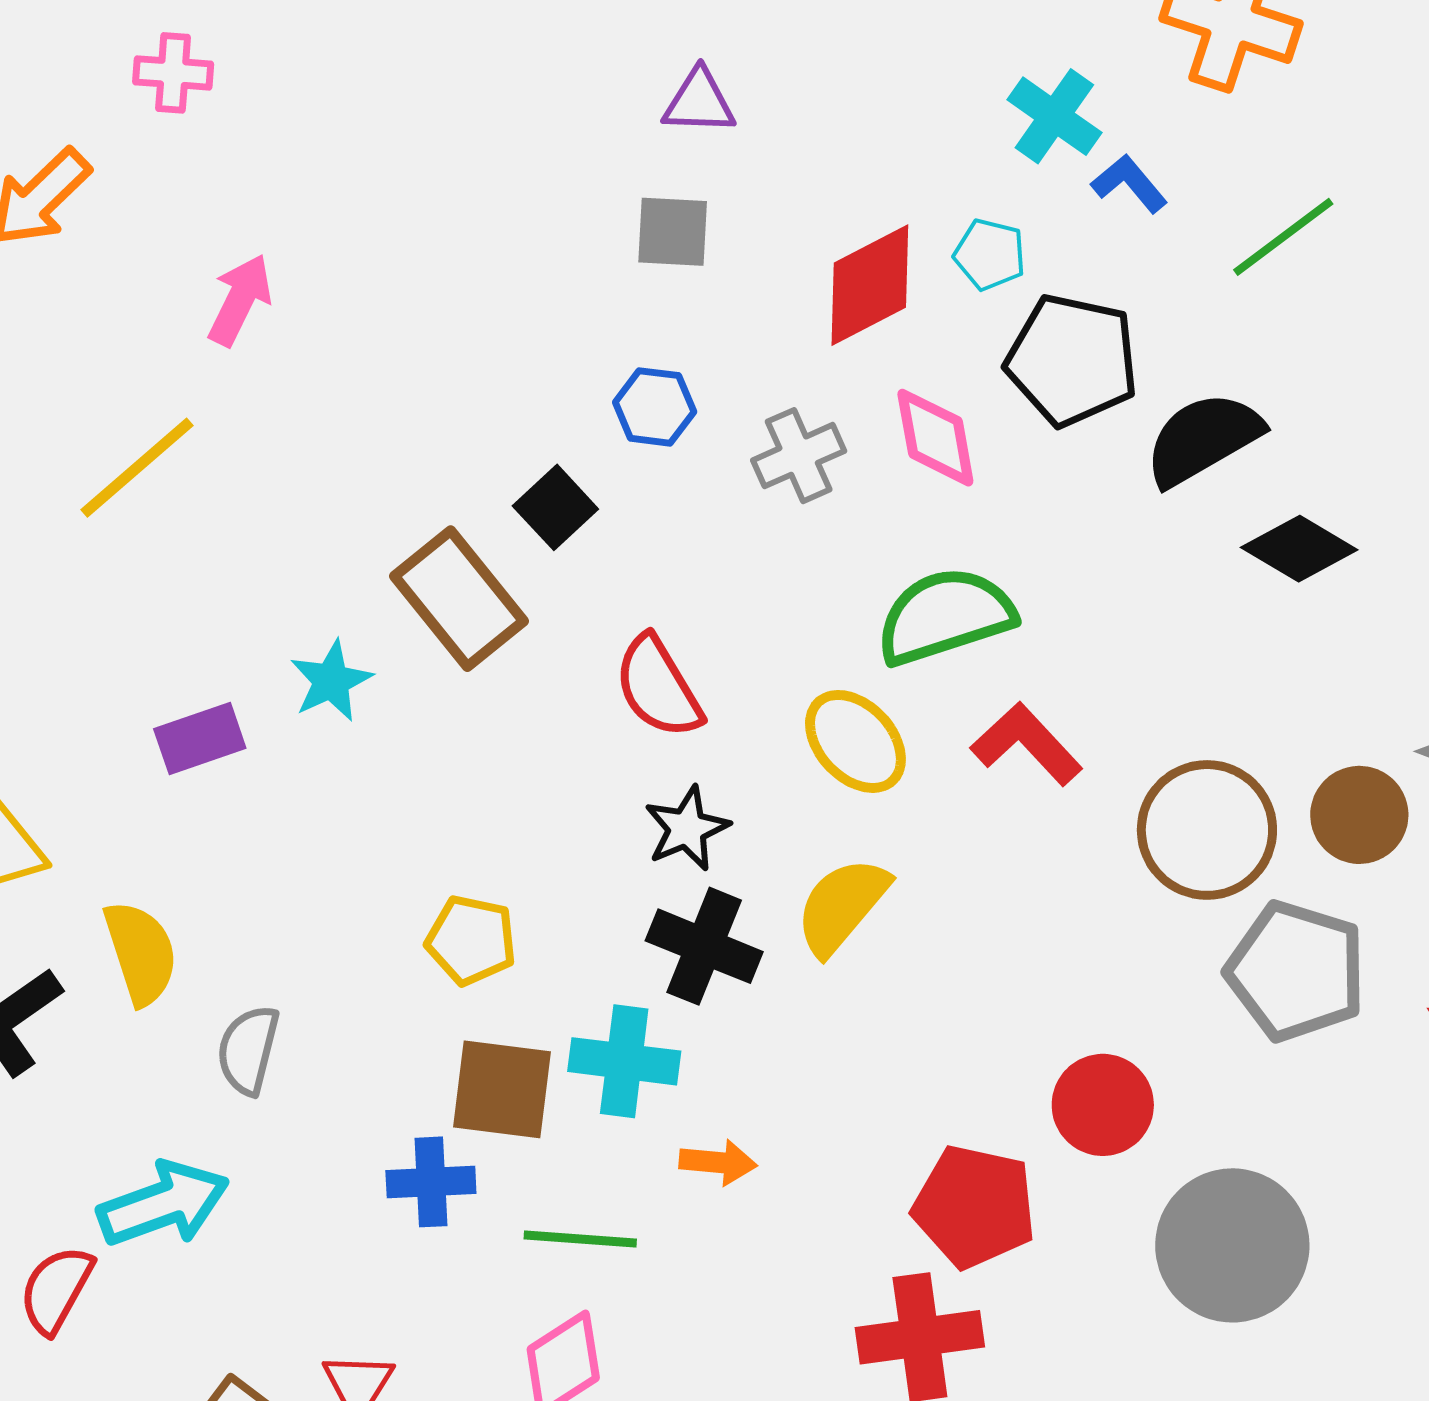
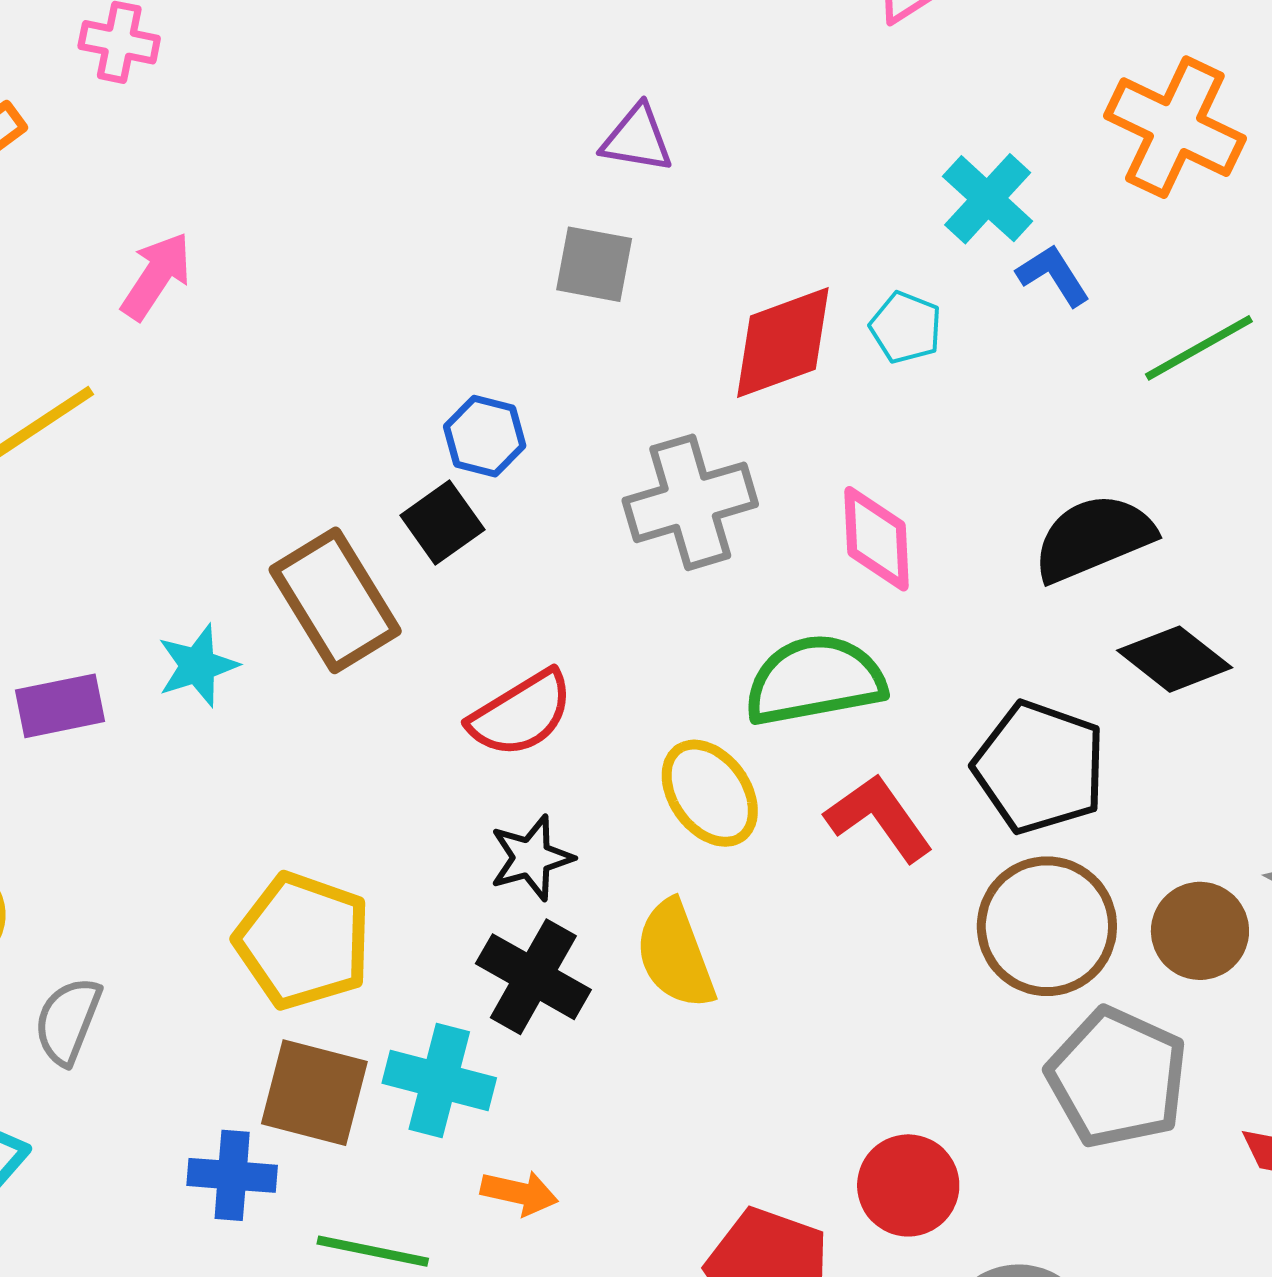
black pentagon: (1072, 360) -> (1040, 767), moved
blue hexagon: (655, 407) -> (485, 436), moved
pink diamond: (935, 438) -> (877, 539), moved
gray cross: (799, 456) -> (690, 502), size x1.4
red semicircle: (658, 687) -> (521, 714), turned -98
yellow semicircle: (842, 906) -> (675, 954), turned -68
yellow pentagon: (471, 940) -> (303, 941), size x1.5

